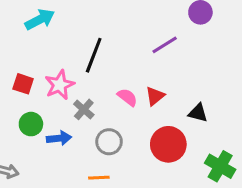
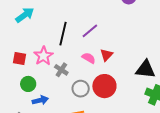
purple line: (165, 45) -> (90, 31), moved
black triangle: (198, 113) -> (145, 69), moved, size x1.5
blue arrow: (59, 138) -> (40, 100), moved
red circle: (168, 144) -> (104, 86), moved

